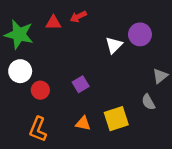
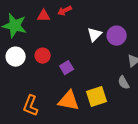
purple circle: (140, 34) -> (117, 36), moved
red circle: (40, 90) -> (43, 56), moved
orange triangle: (83, 123) -> (69, 101), size x1.6

